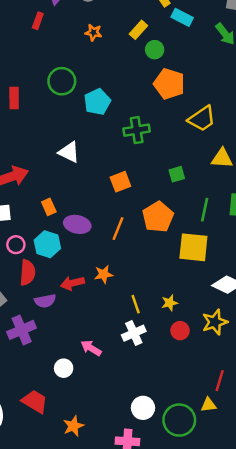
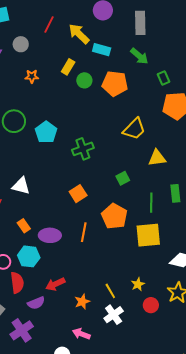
orange pentagon: (169, 84) -> (115, 84), moved
white triangle: (69, 152) -> (21, 186), moved
orange star: (104, 274) -> (82, 302), moved

